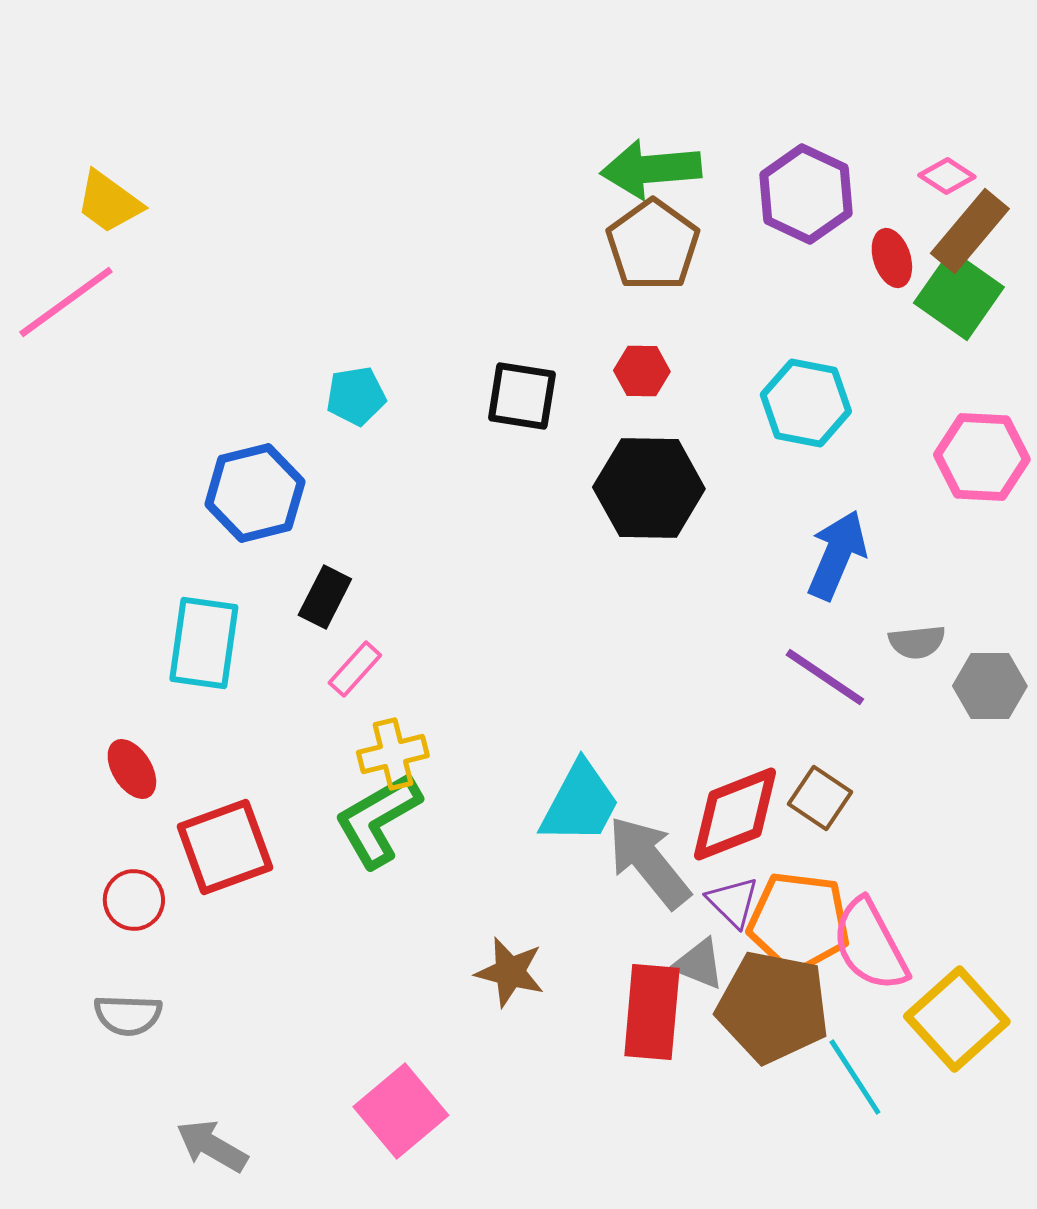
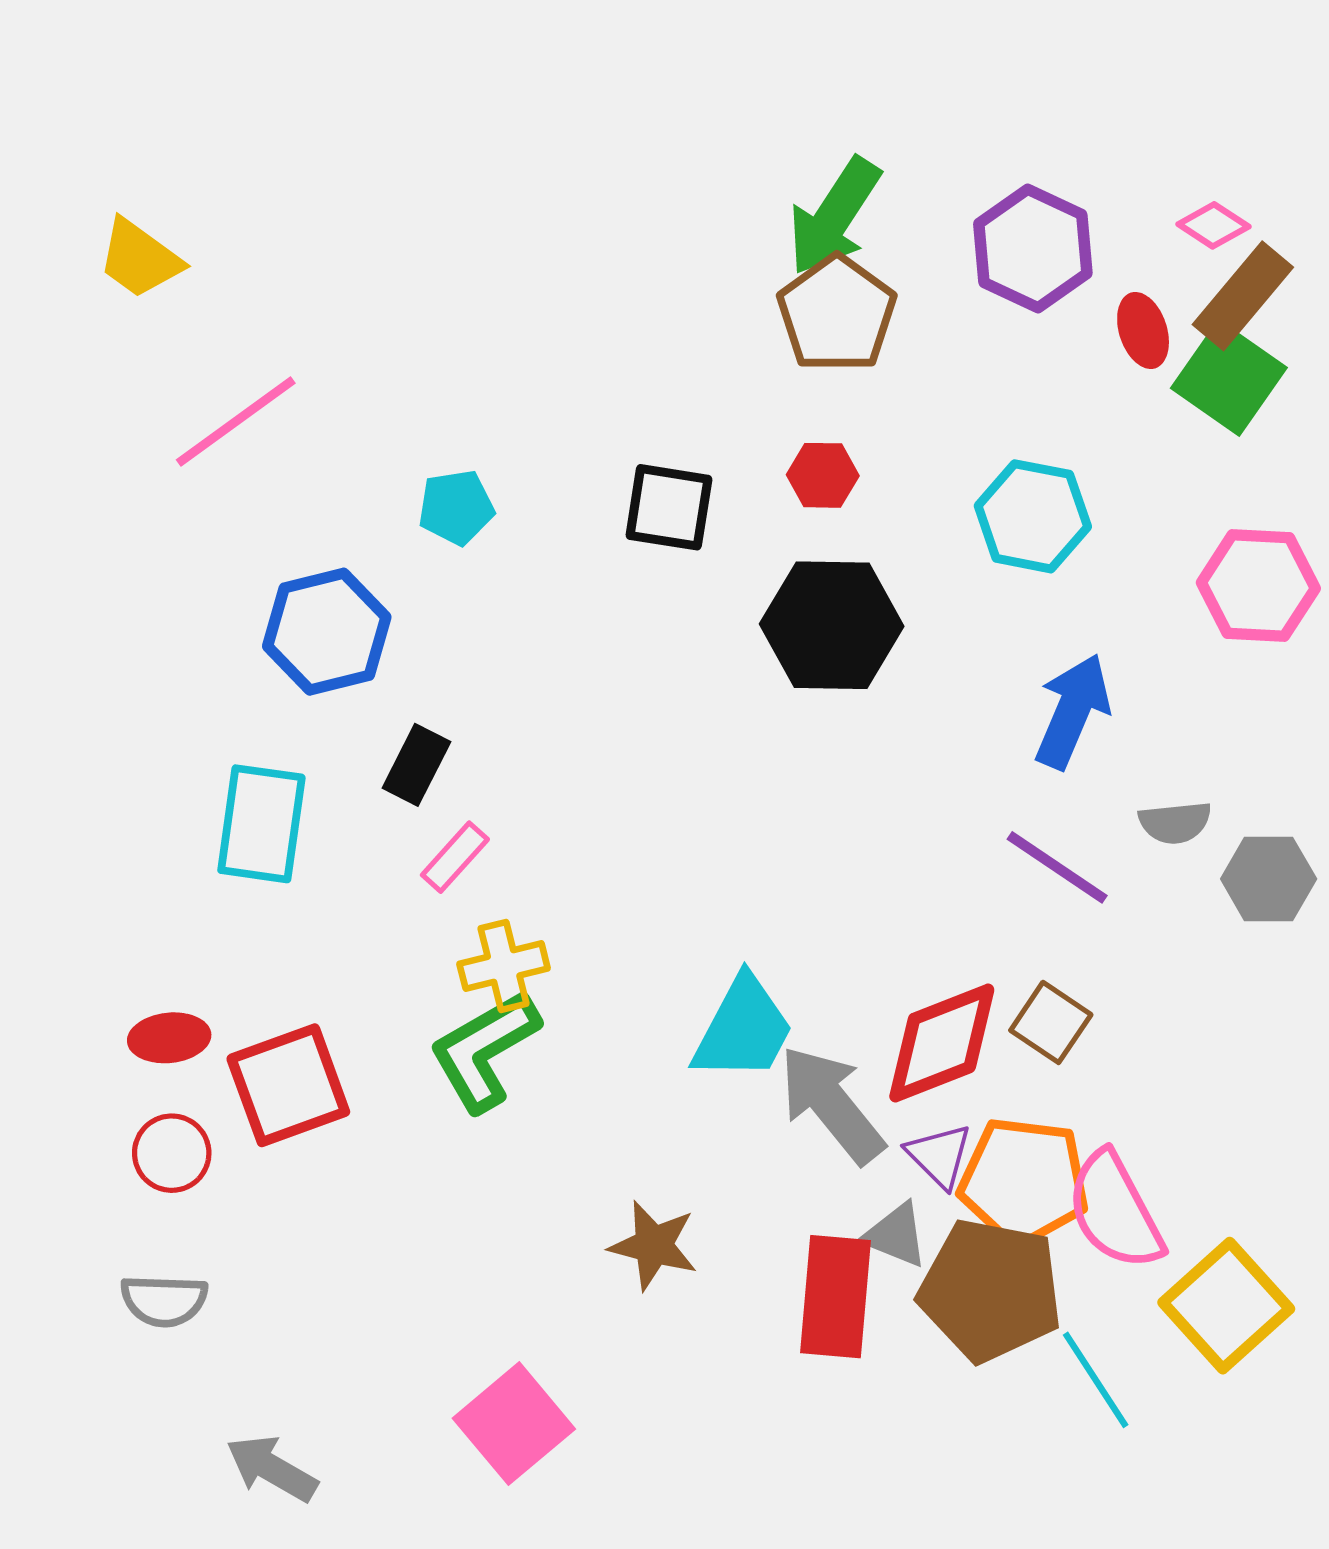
green arrow: (651, 169) -> (834, 216), turned -52
pink line: (66, 302) -> (236, 421), moved
red ellipse: (132, 769) -> (169, 1038), moved, turned -64

